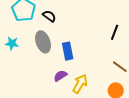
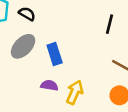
gray ellipse: (43, 42) -> (23, 46), turned 70
purple semicircle: (60, 76) -> (49, 85), turned 48

